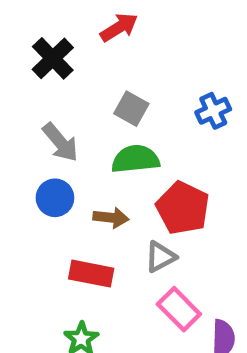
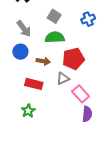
red pentagon: (183, 208) -> (73, 59), turned 30
pink rectangle: (179, 309) -> (81, 94), moved

